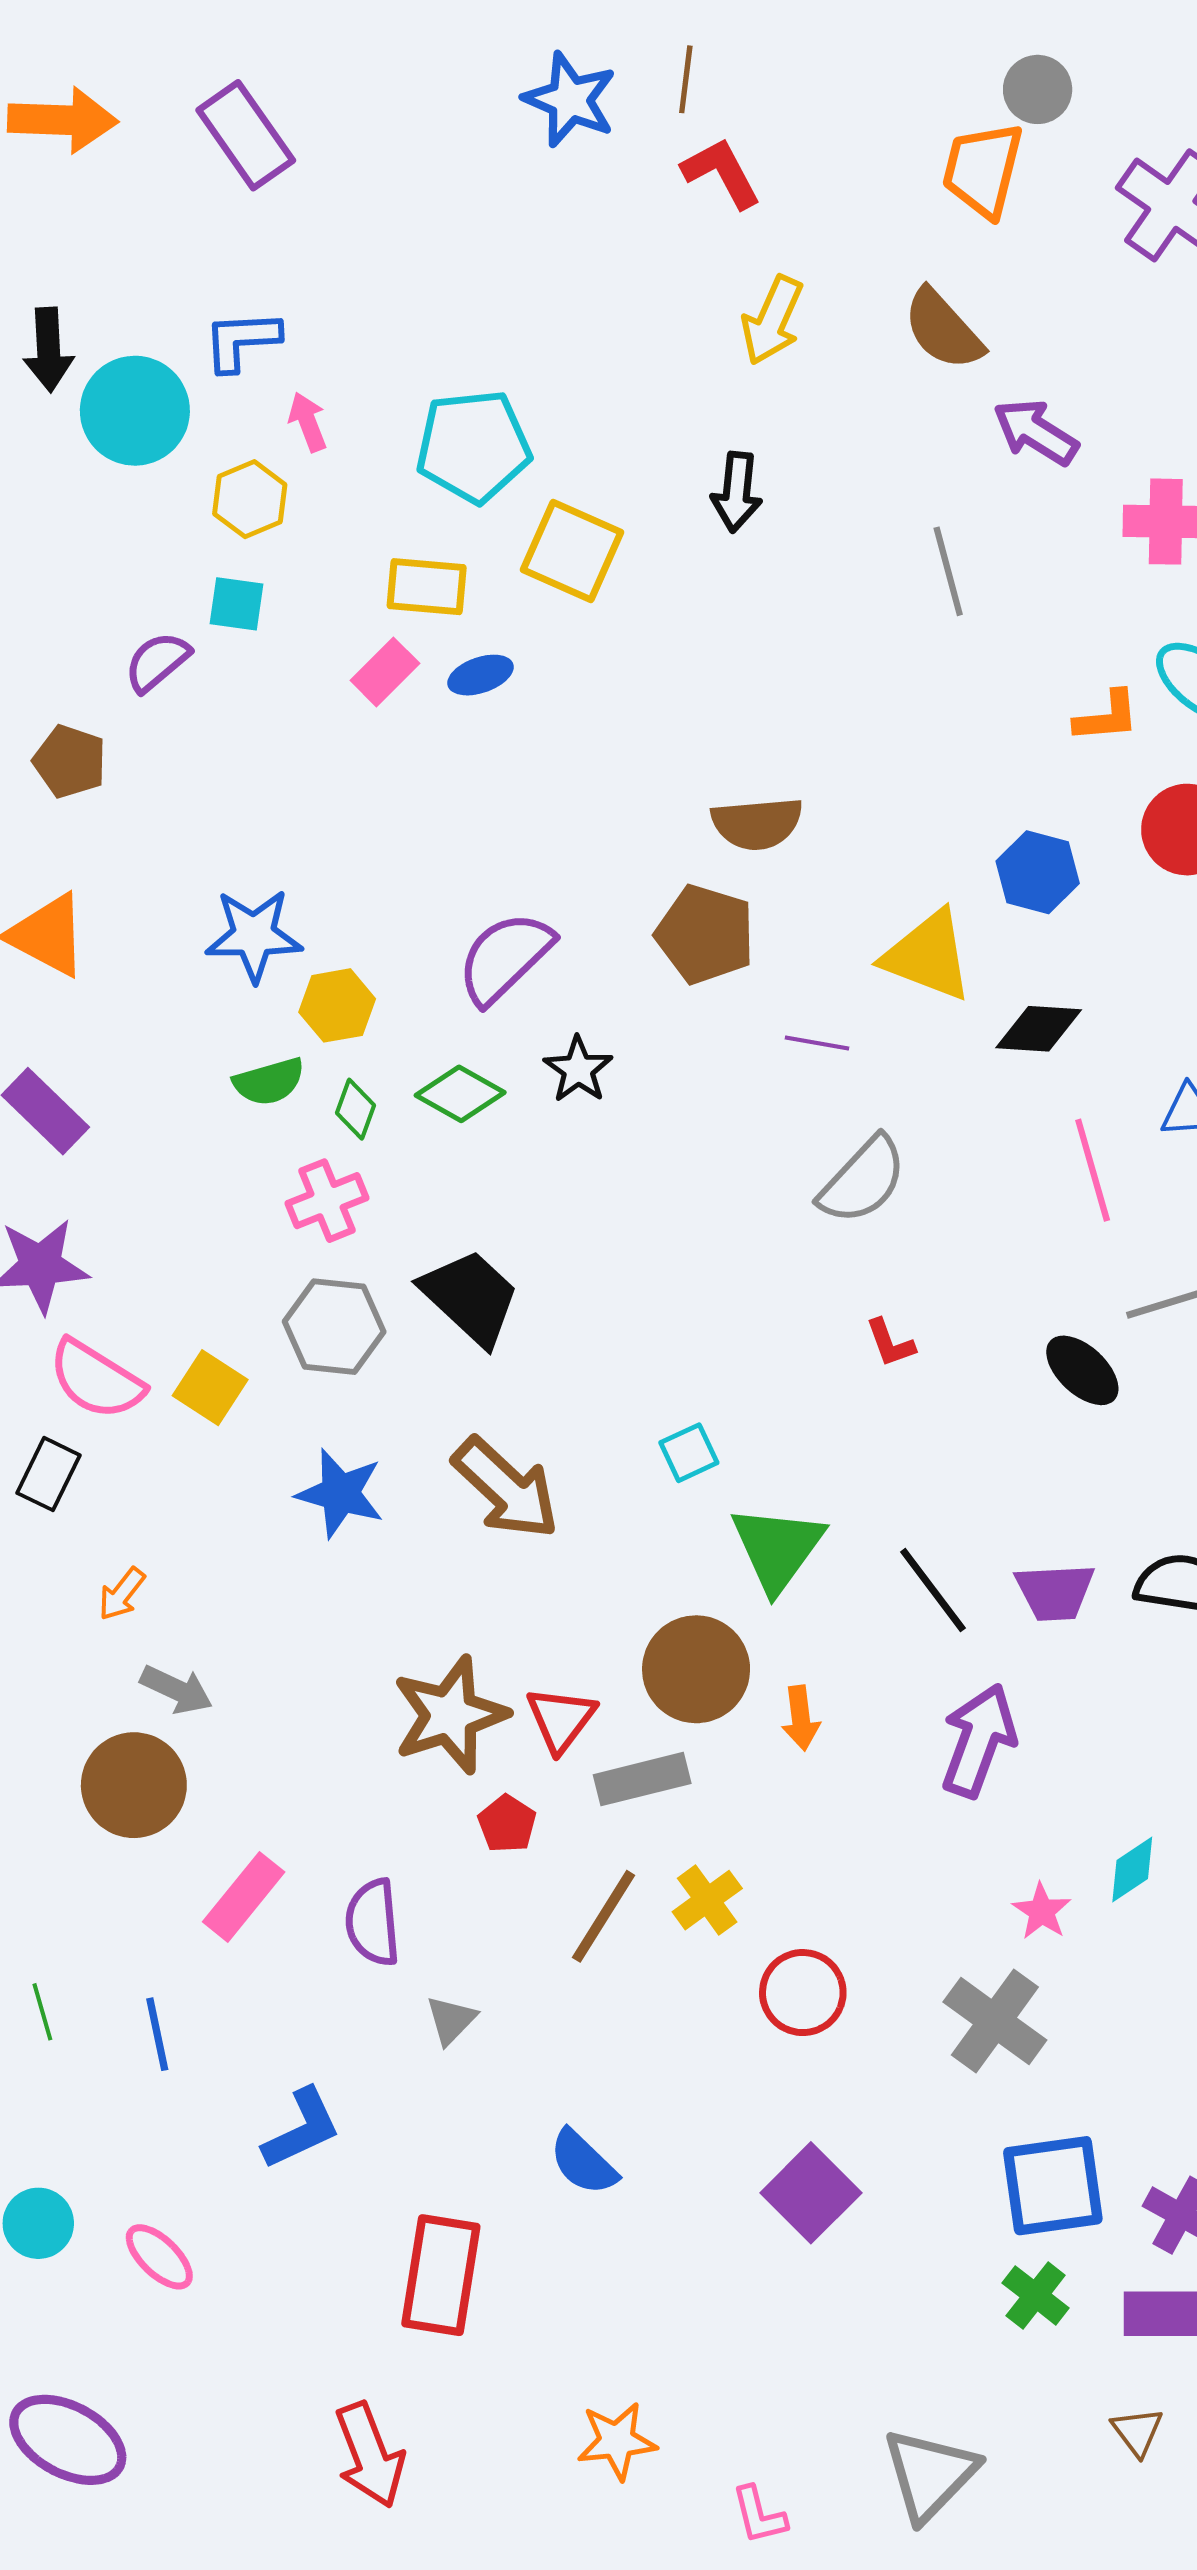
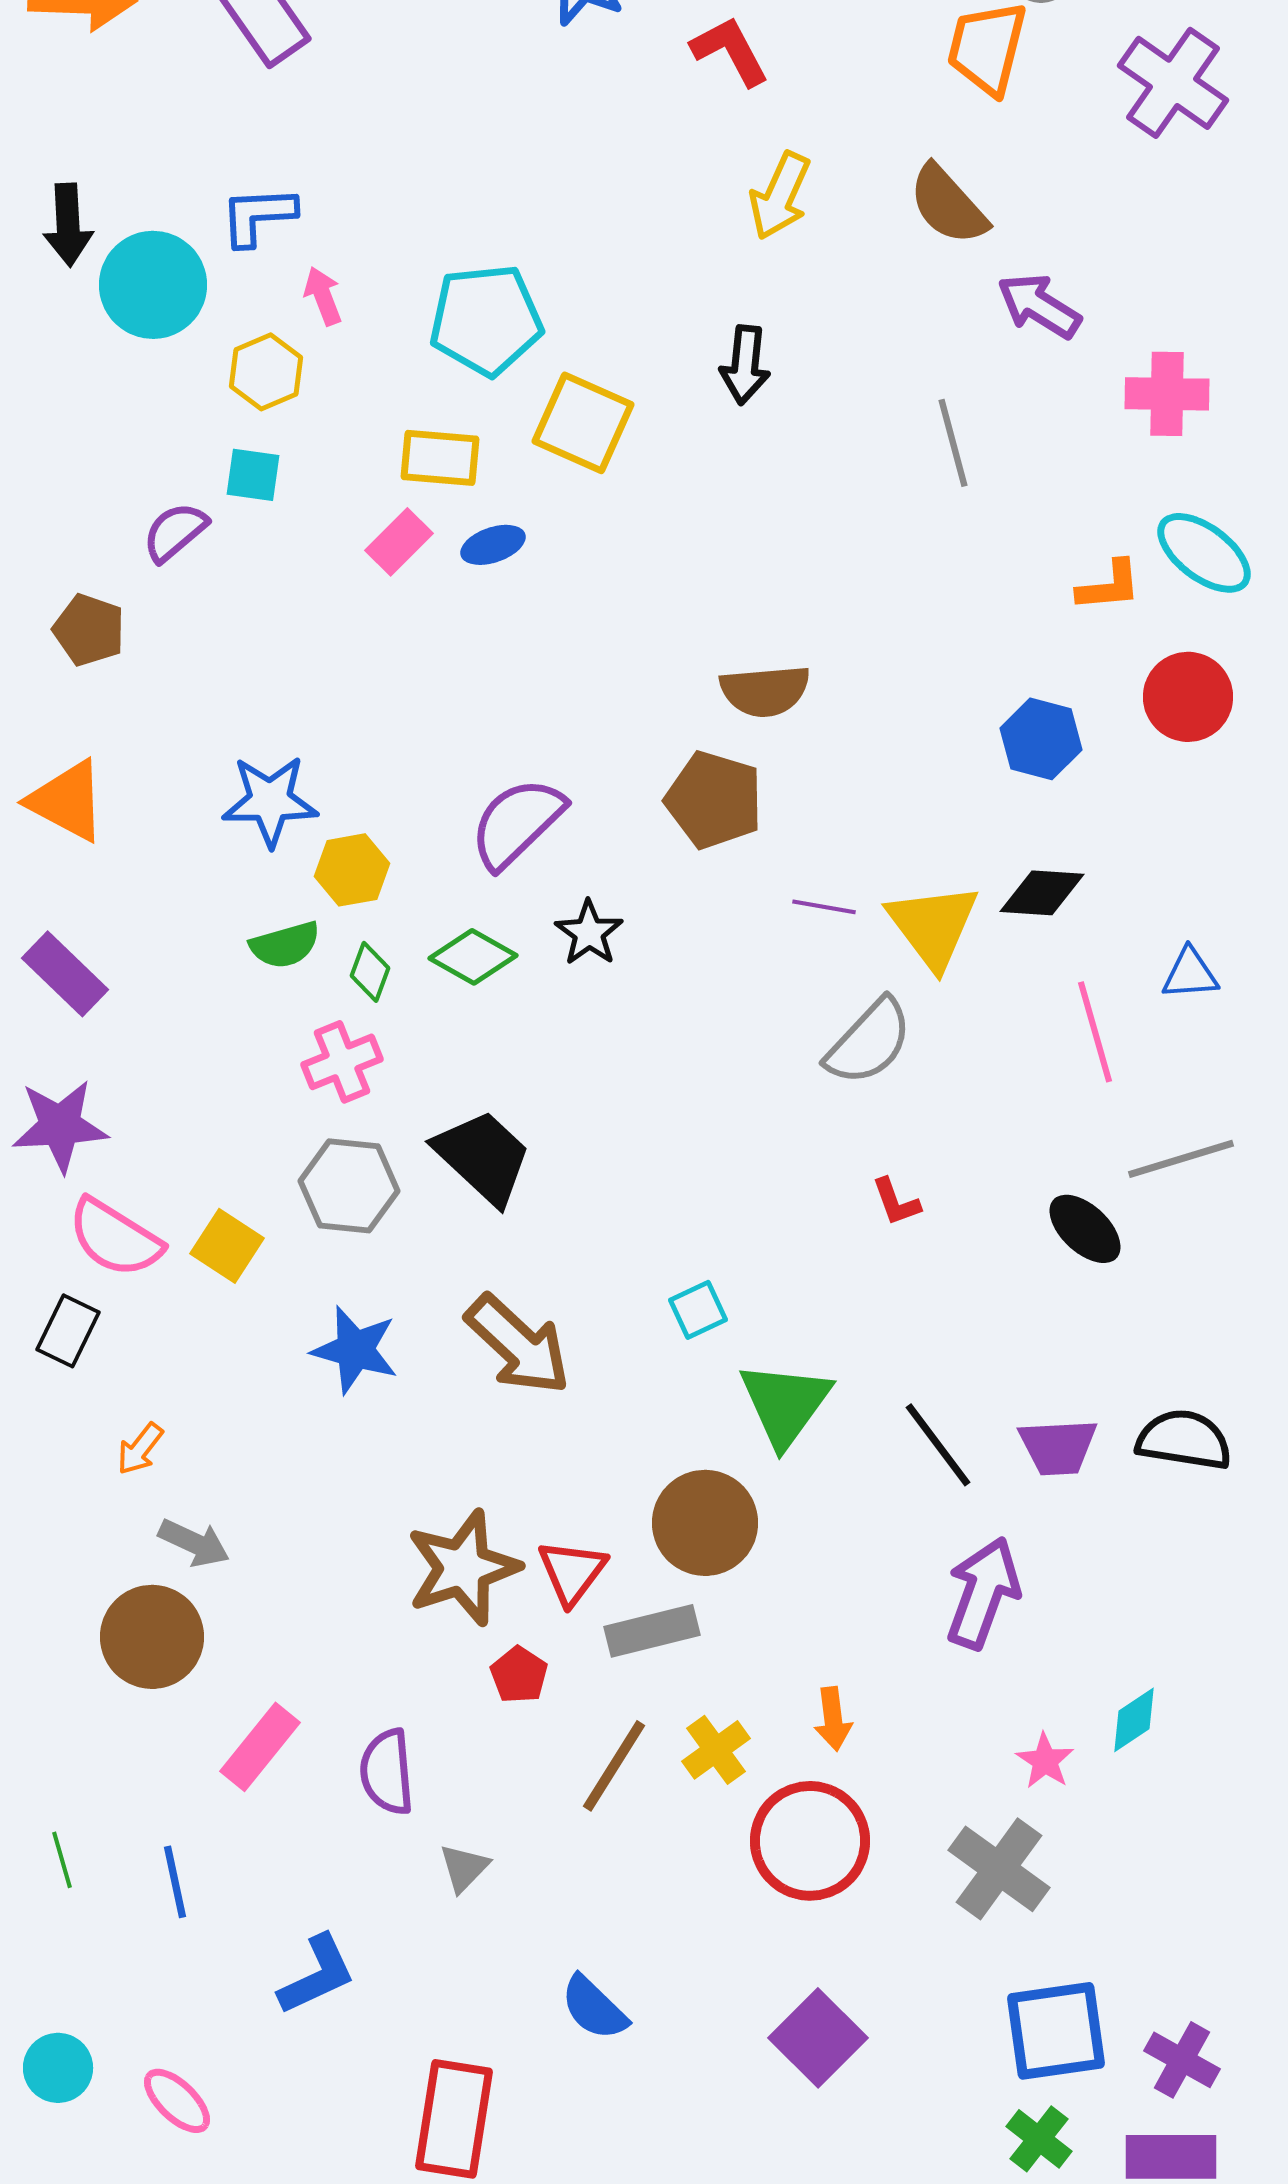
yellow triangle: (928, 956) -> (933, 926), moved, turned 32
orange arrow: (801, 1718) -> (833, 1719), moved
red circle: (803, 1993) -> (810, 1841), size x1.4

